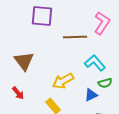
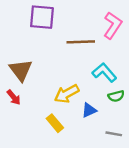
red arrow: (18, 93) -> (14, 97), moved
blue triangle: (91, 95) -> (89, 110), moved

